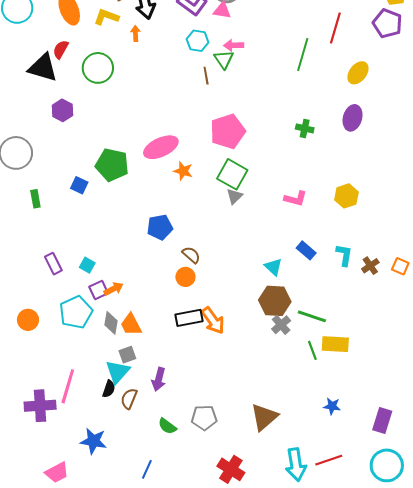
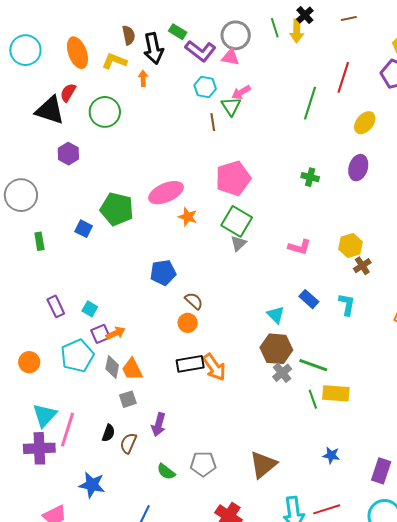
pink arrow: (234, 45) -> (241, 92), turned -30
brown cross: (370, 266) -> (362, 266), moved
cyan triangle: (118, 372) -> (45, 415), moved

